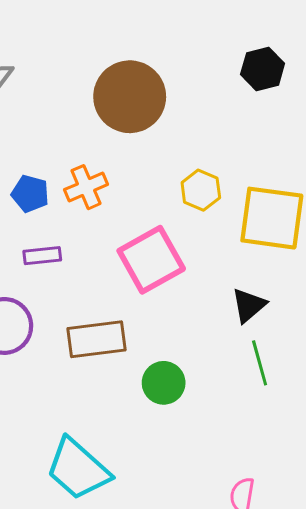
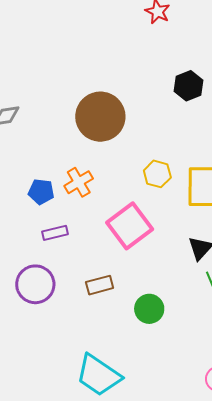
brown rectangle: (97, 339) -> (100, 285), size x0.7

